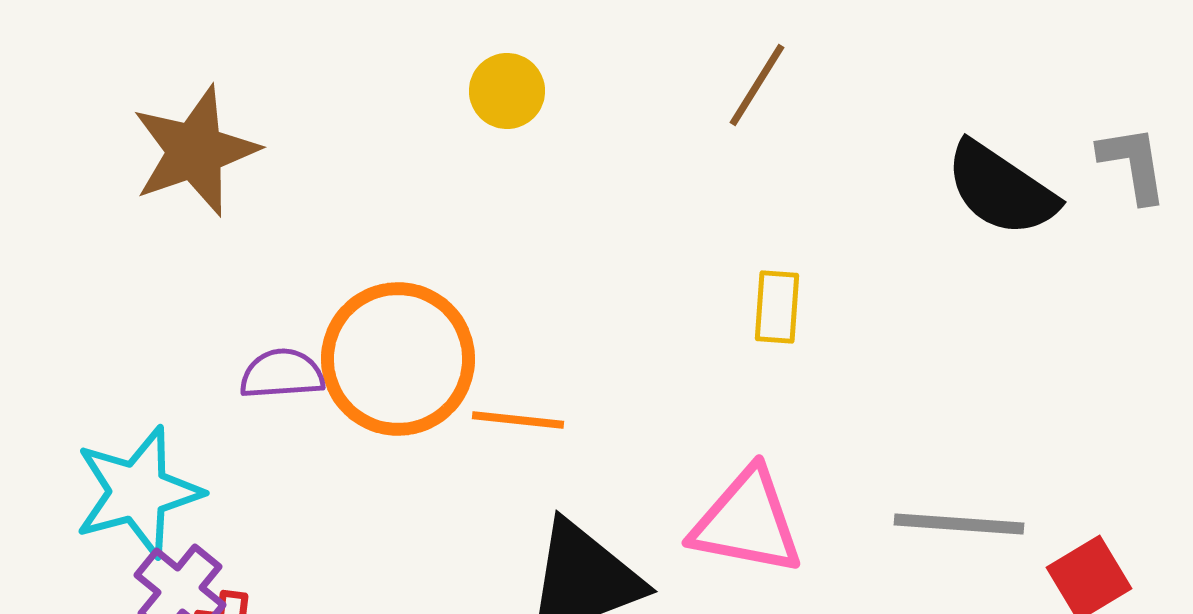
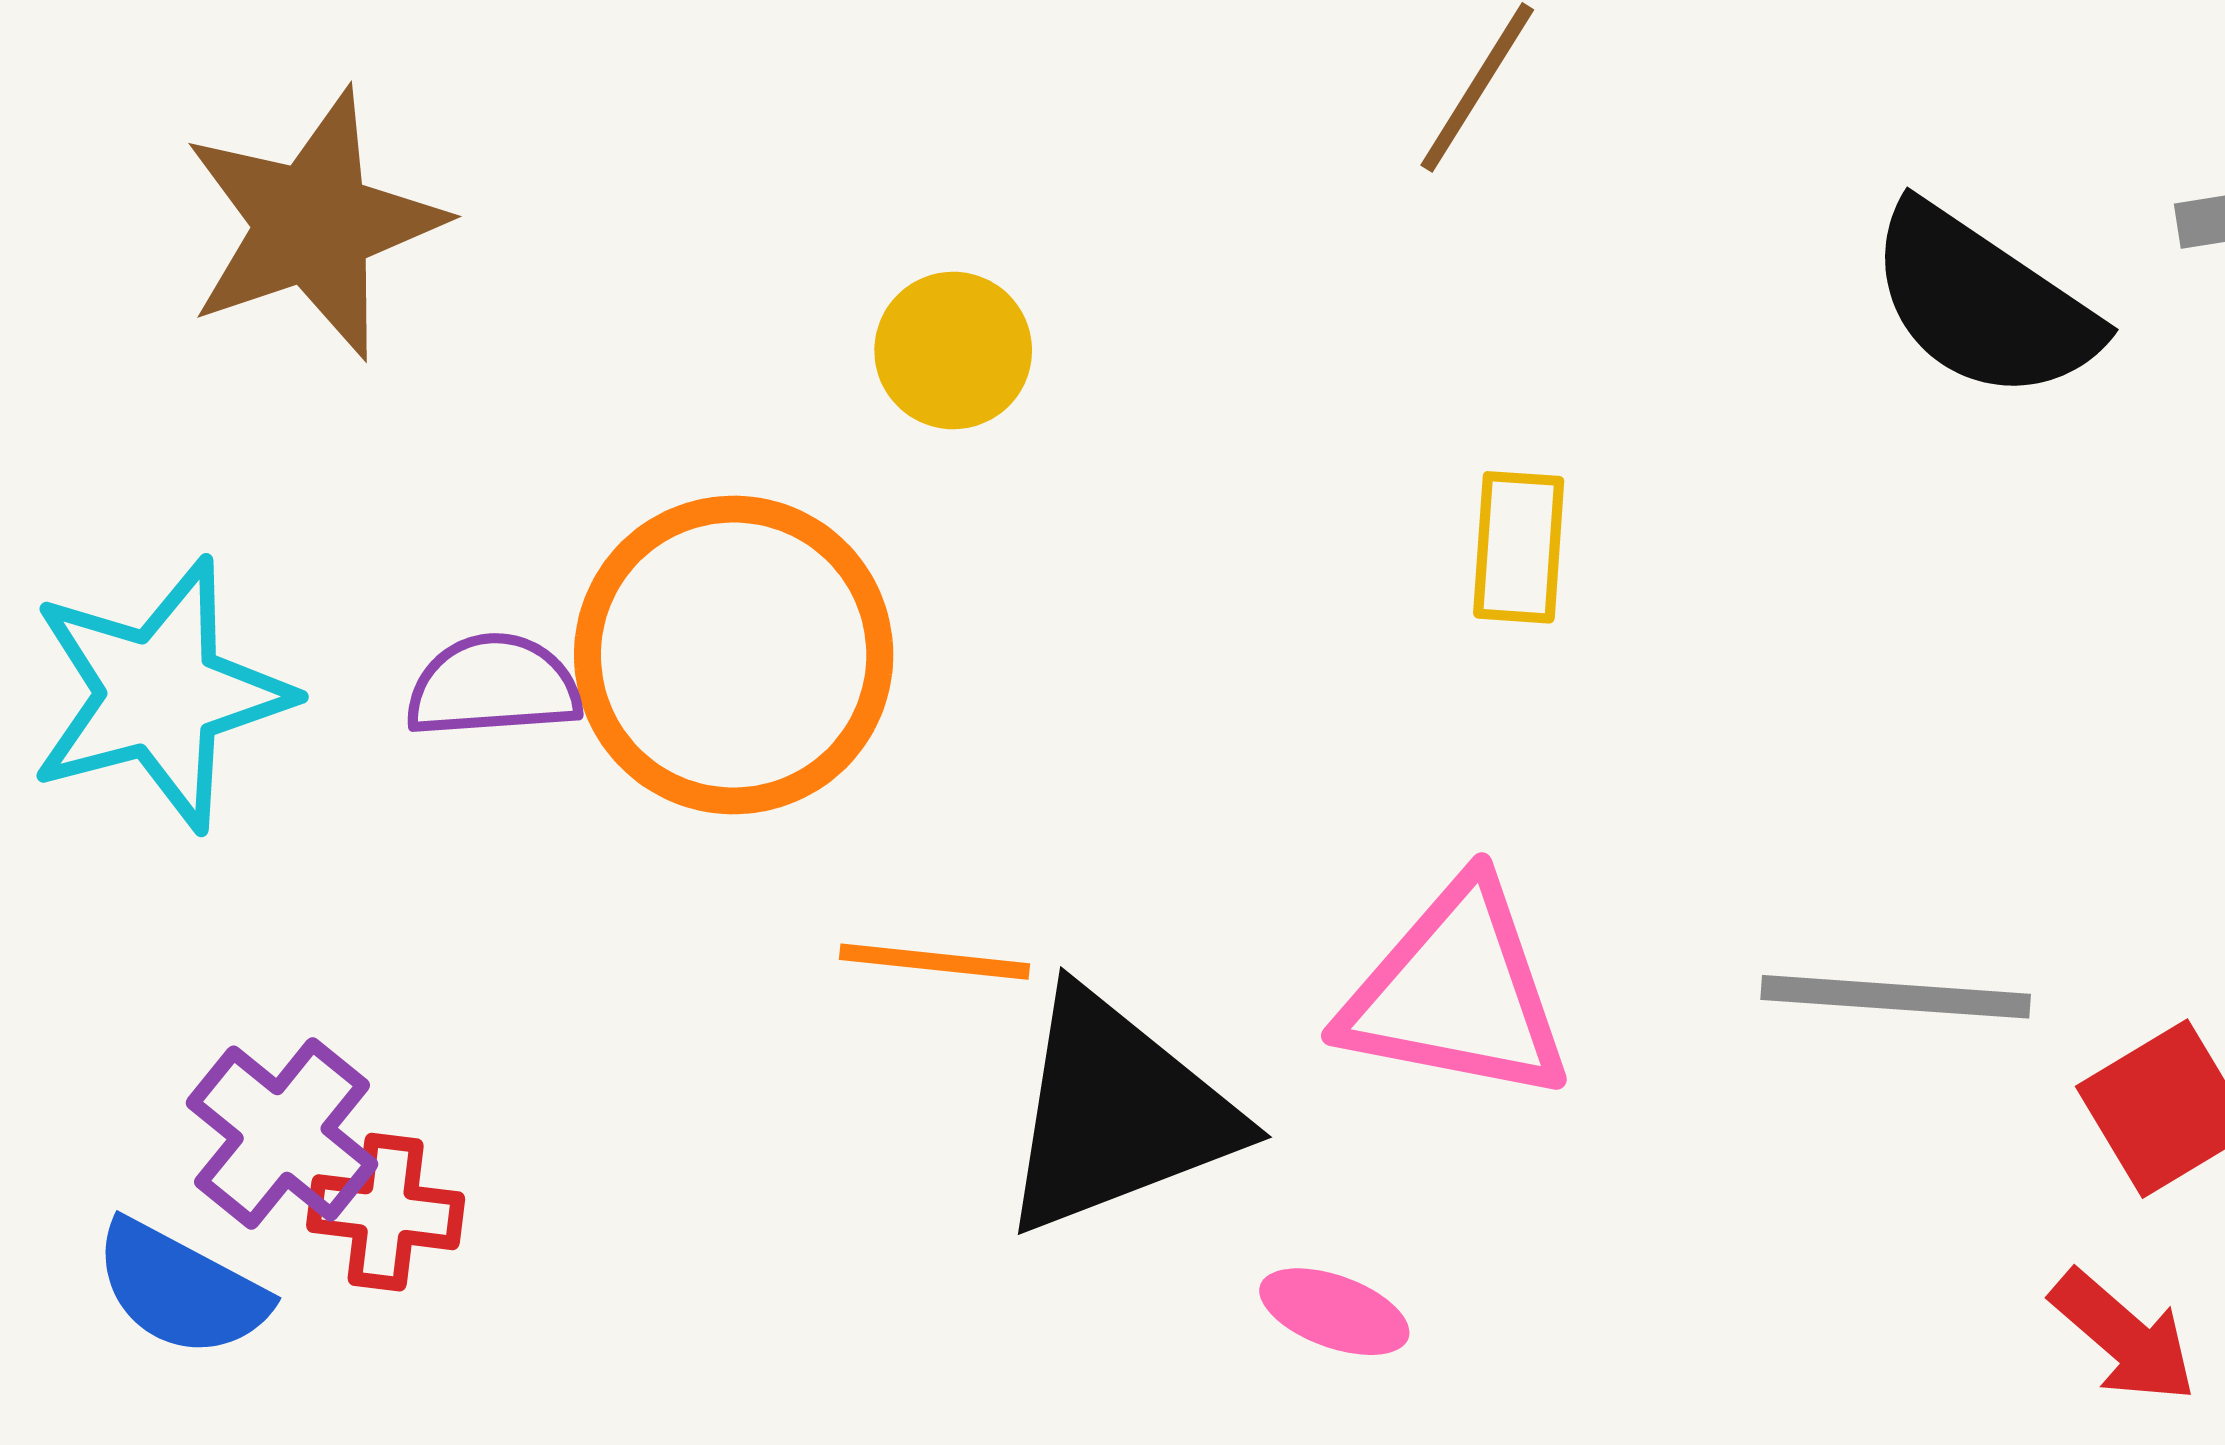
yellow circle: (507, 91) -> (953, 350), moved
orange line: (518, 420) -> (935, 962), moved
cyan star: (138, 492) -> (160, 694), moved

